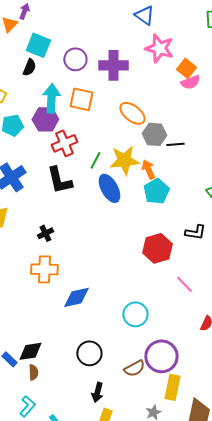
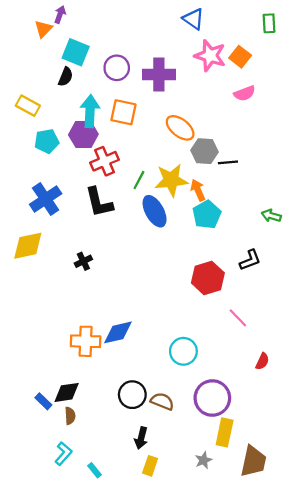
orange square: (186, 68) -> (240, 57), moved
black L-shape: (195, 232) -> (250, 260), turned -30
orange cross: (44, 269) -> (86, 341), moved
brown semicircle: (134, 368) -> (162, 401), moved, turned -130

